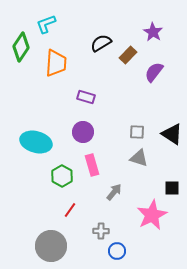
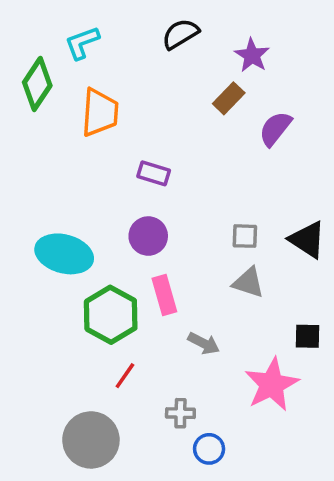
purple star: (153, 32) -> (252, 55), moved
black semicircle: (101, 43) -> (180, 34), moved
green hexagon: (62, 176) -> (111, 315), size x1.4
gray arrow: (114, 192) -> (204, 343), turned 78

